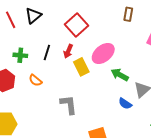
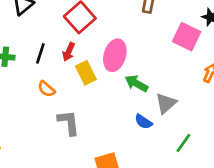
pink ellipse: (103, 54) -> (115, 55), turned -35
orange semicircle: (35, 80) -> (46, 89), moved

